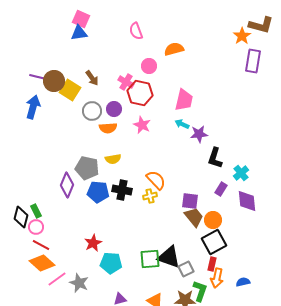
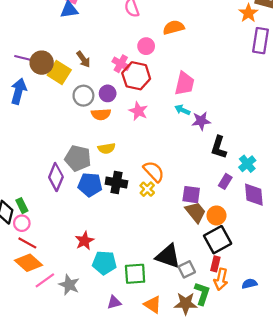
yellow cross: (150, 196) -> (147, 189), turned -32
green square: (150, 259) -> (135, 274), moved

